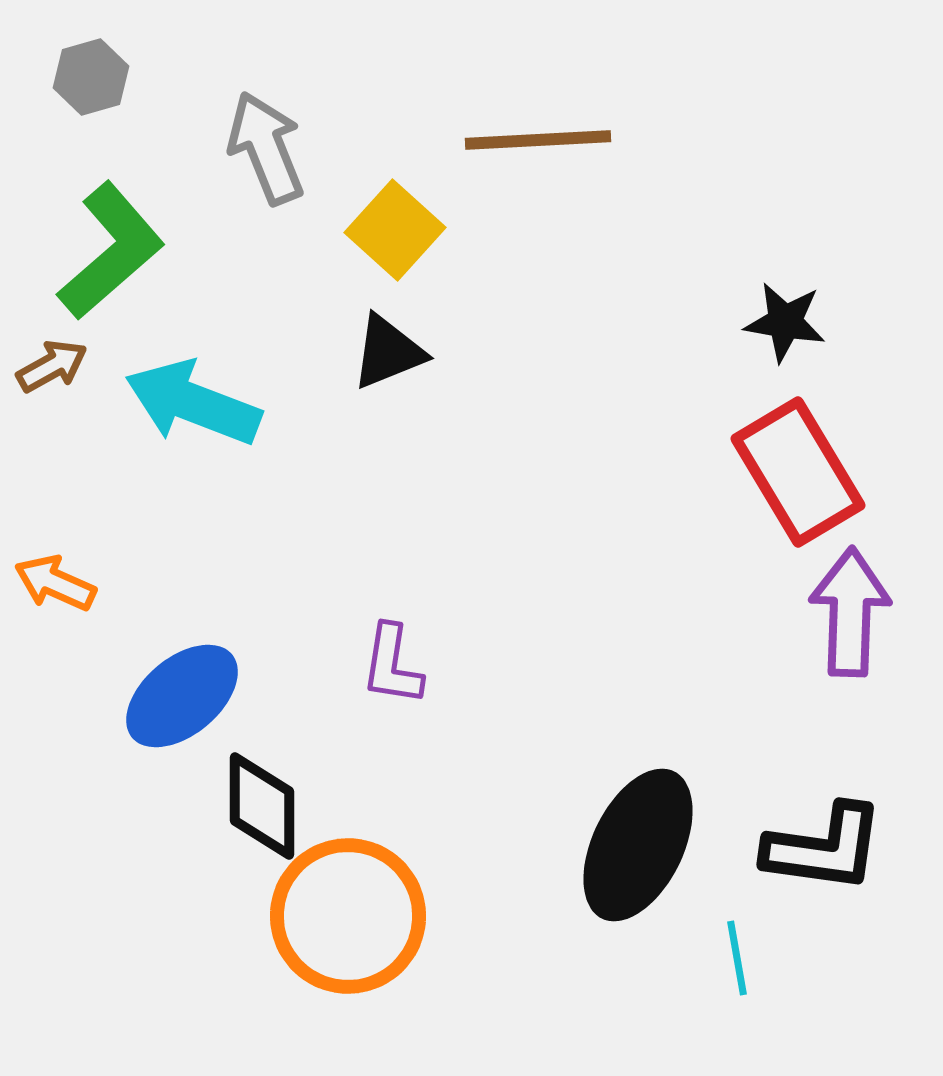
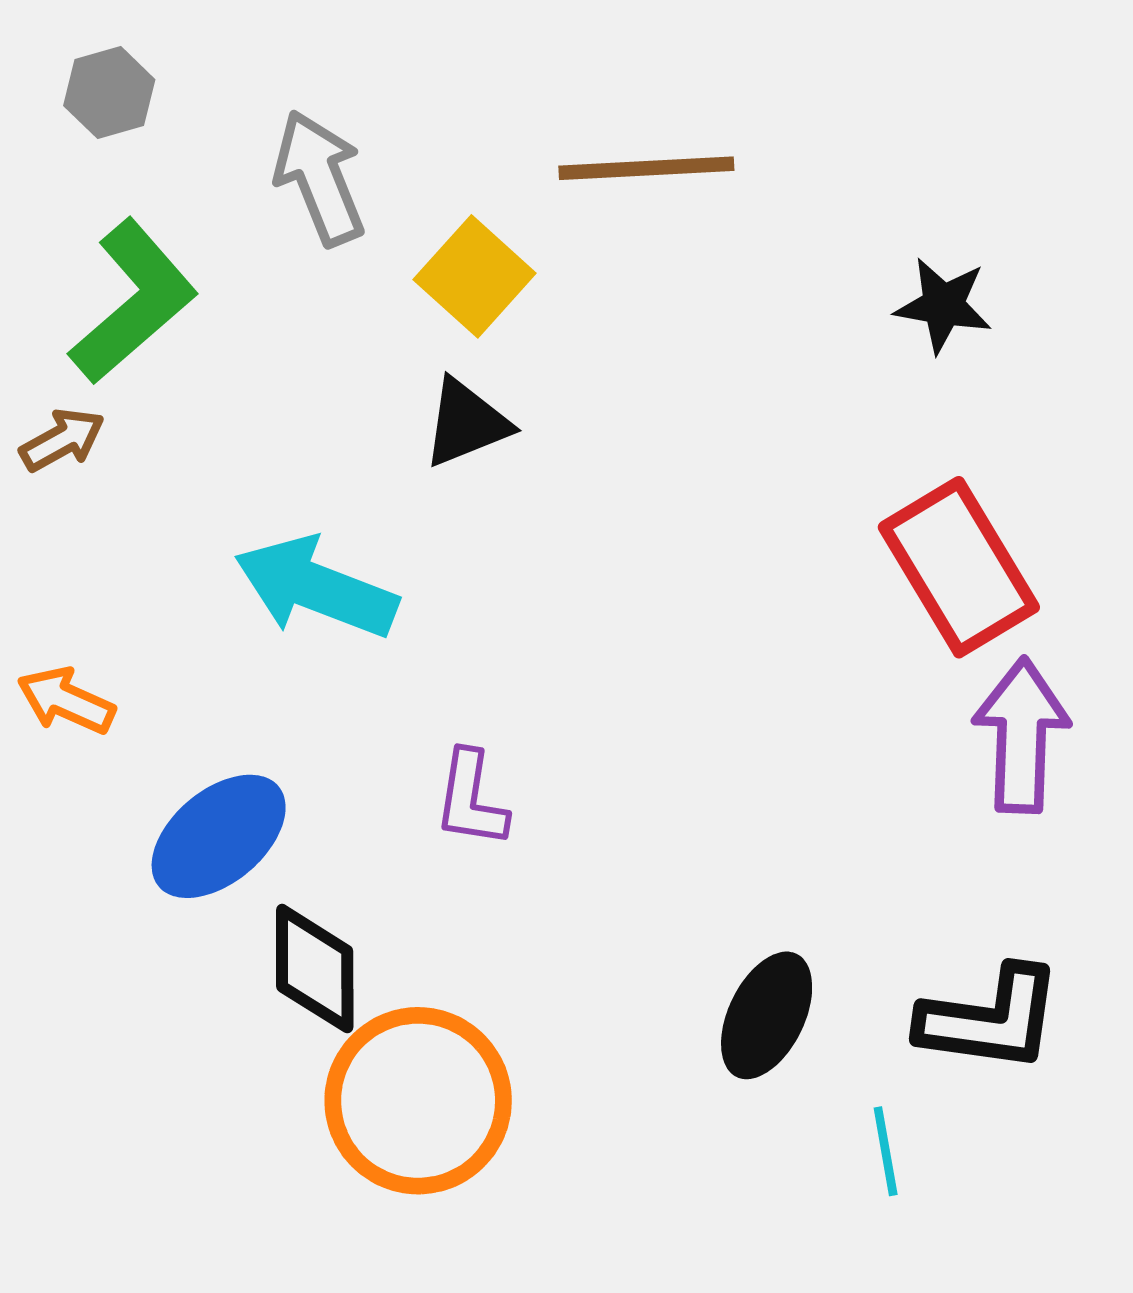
black star: (785, 322) -> (943, 305), moved
cyan arrow: (193, 403) -> (316, 588), moved
black ellipse: (638, 845) -> (767, 1015), size x0.7

